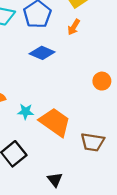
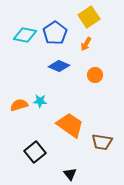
orange circle: (102, 81) -> (95, 75), moved
cyan star: (26, 112) -> (40, 101), moved

